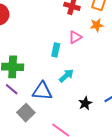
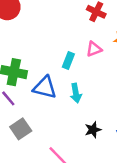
cyan arrow: (66, 76) -> (76, 93), turned 112
blue triangle: (42, 91) -> (45, 87), moved

